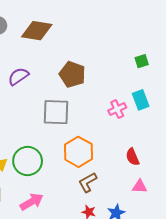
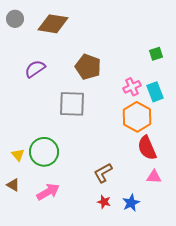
pink cross: (117, 109) -> (132, 87), moved
orange hexagon: (78, 152) -> (137, 117), moved
red semicircle: (132, 157) -> (147, 148), size x1.4

